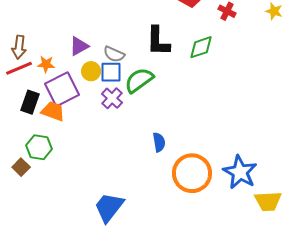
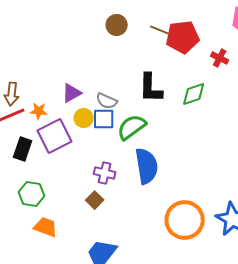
purple cross: (112, 98) -> (105, 173), moved, turned -30
orange trapezoid: (53, 111) -> (46, 227), moved
blue semicircle: (159, 142) -> (147, 166), moved, size x1.8
brown square: (21, 167) -> (95, 200), moved

